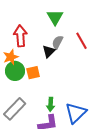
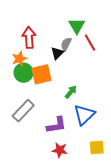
green triangle: (55, 17) -> (77, 26), moved
orange square: (33, 73) -> (42, 74), size x1.5
green arrow: (51, 104) -> (71, 92), moved, turned -144

